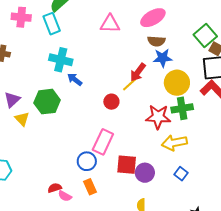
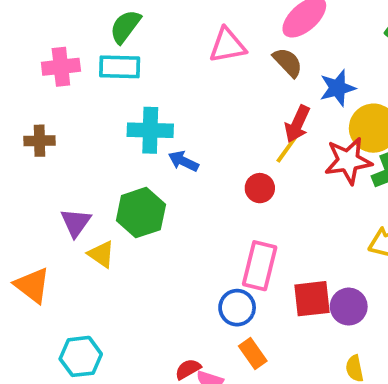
cyan rectangle: (52, 24) -> (120, 67), turned -55
brown semicircle: (156, 41) -> (288, 62), moved, turned -126
red star: (158, 117) -> (348, 161), moved

